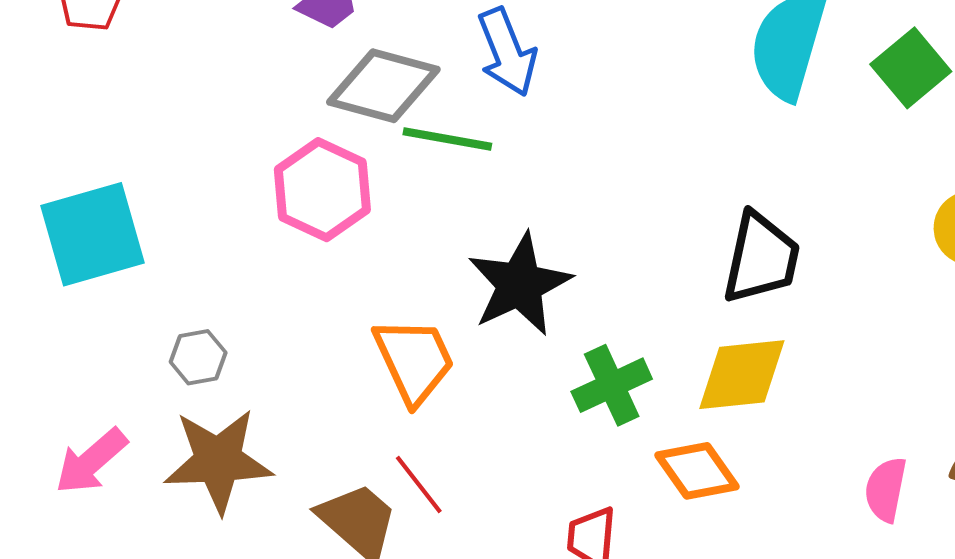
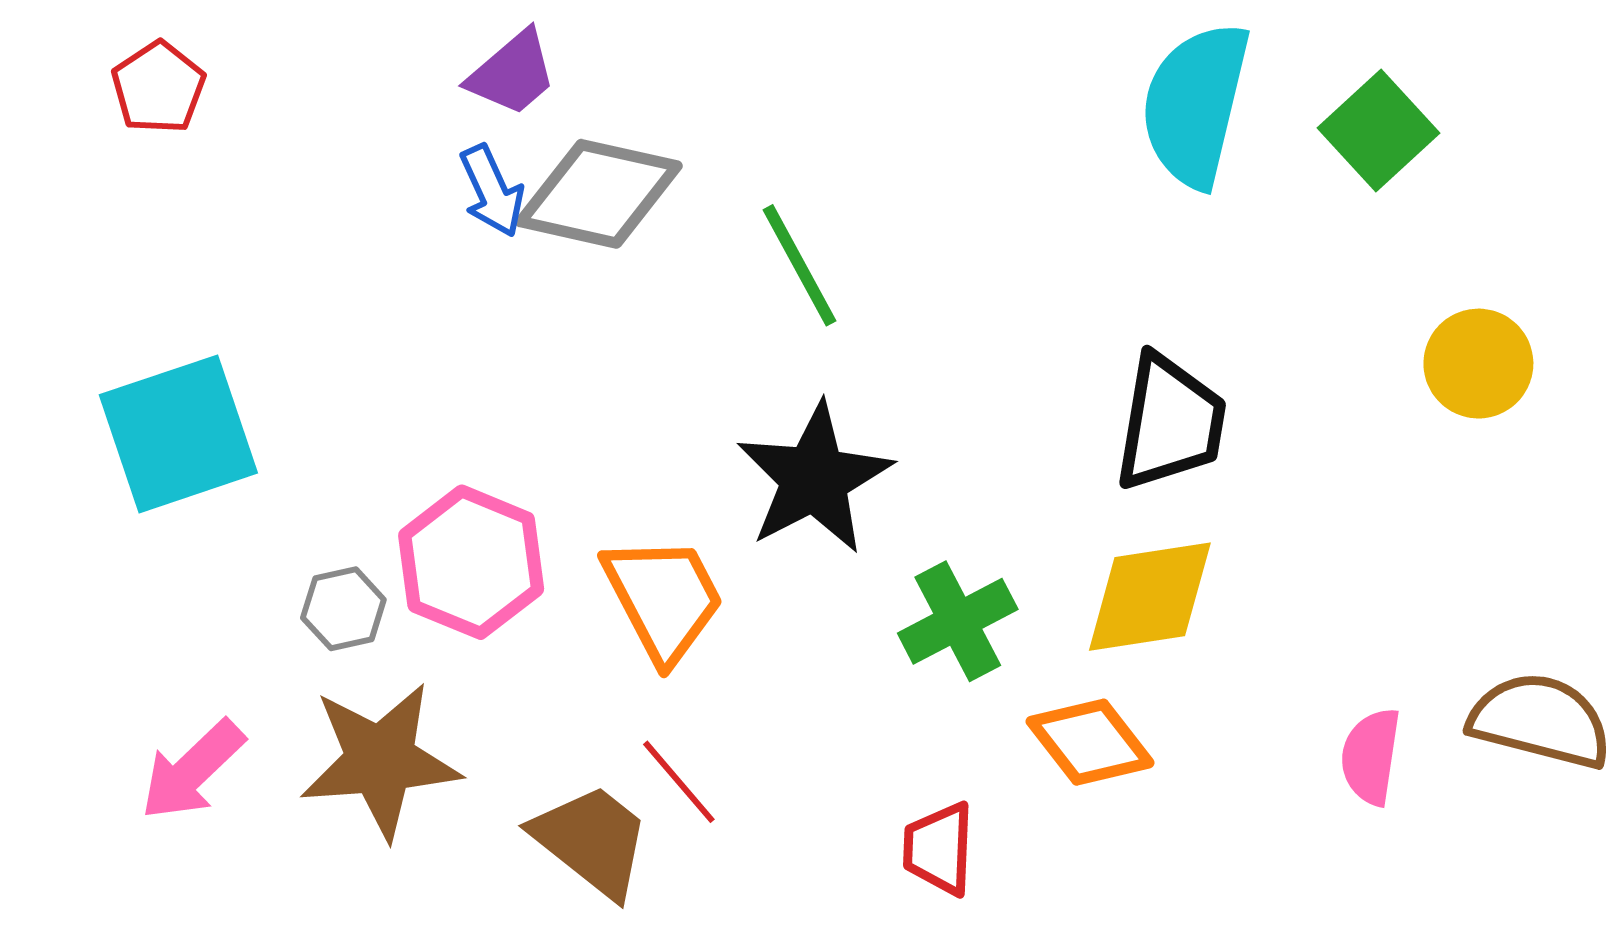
blue arrow: (507, 52) -> (492, 191), moved, size x0.7
green line: (447, 139) -> (799, 265), moved, turned 54
pink hexagon: (322, 190) -> (471, 562), moved

